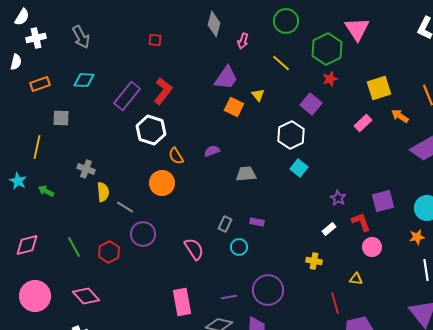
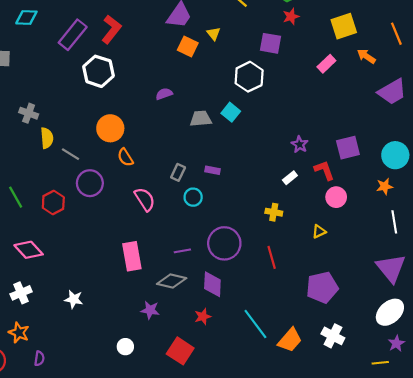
purple square: (311, 104) -> (271, 43), turned -30
orange semicircle: (176, 156) -> (125, 157), moved
cyan square: (299, 168) -> (231, 112), moved
yellow triangle: (356, 279) -> (319, 232), turned -32
red line: (335, 303) -> (272, 257), moved

